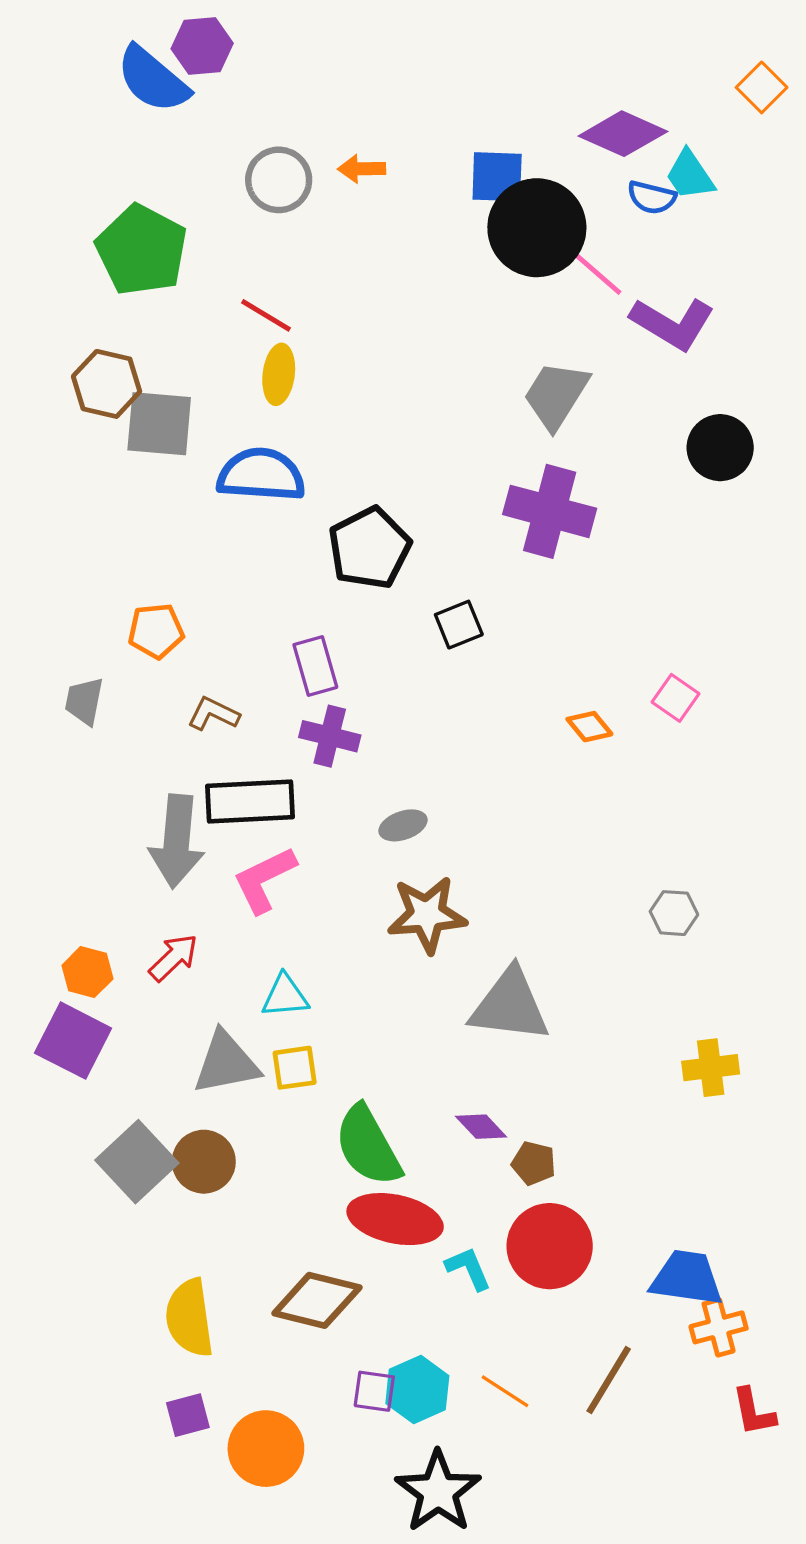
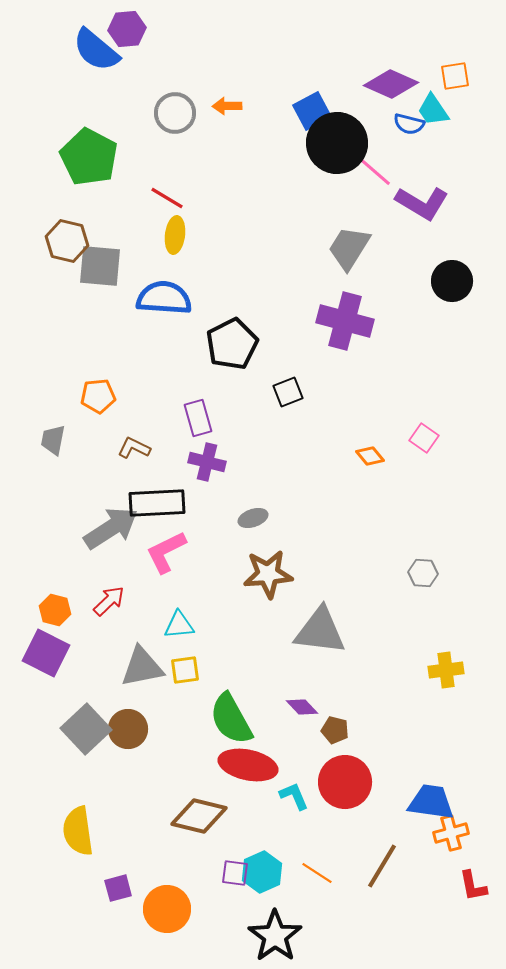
orange square: (762, 87) -> (455, 76), moved, turned 36
blue square: (497, 177) -> (312, 111), turned -30
gray arrow: (177, 841) -> (111, 528), turned -128
yellow semicircle: (189, 1318) -> (78, 831), moved

